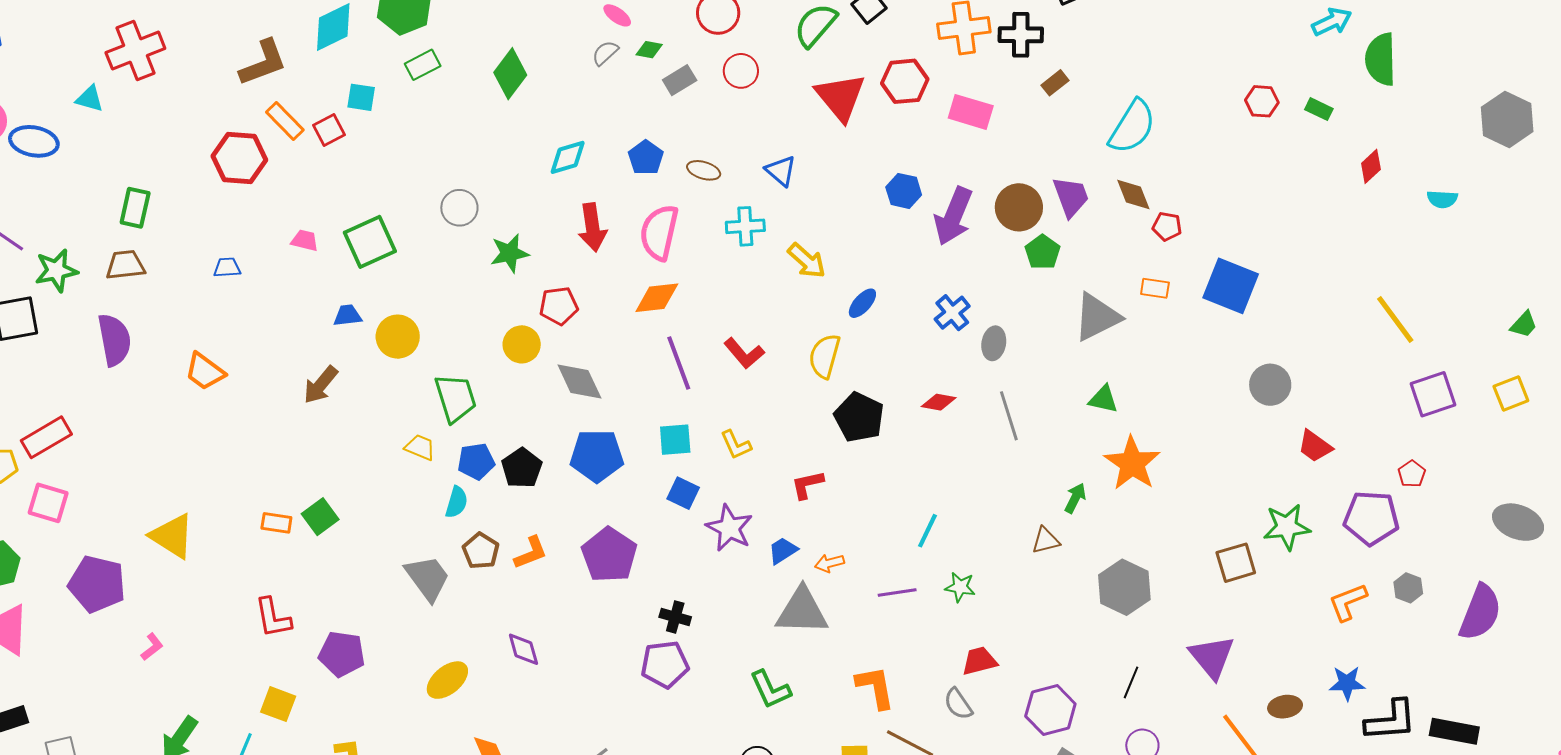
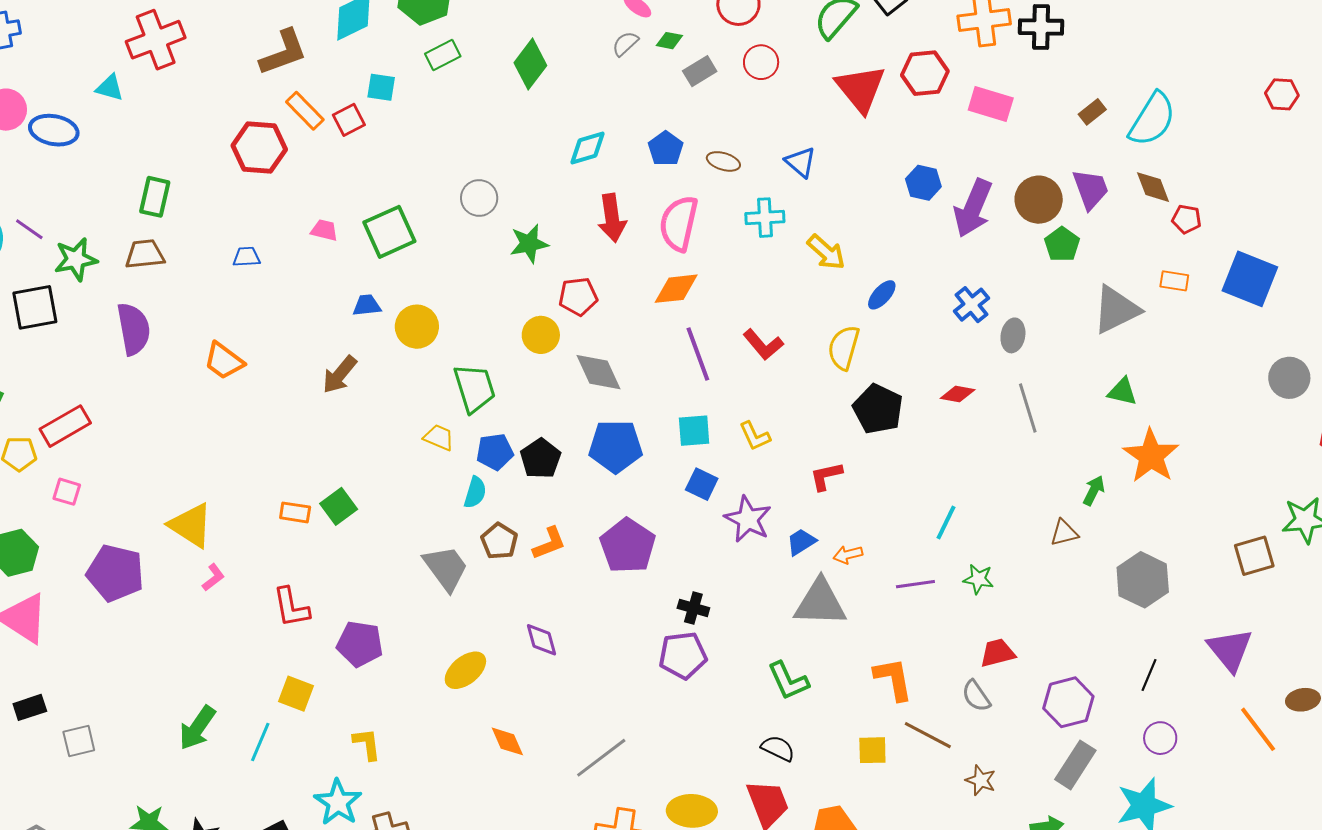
brown rectangle: (1055, 83) -> (1092, 112), moved
pink square: (48, 503) -> (67, 492), size x0.7
pink L-shape: (152, 647) -> (213, 577), moved

